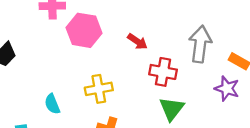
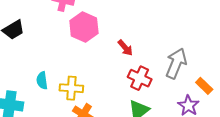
yellow cross: (99, 89) -> (71, 88), moved

